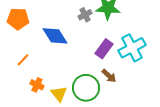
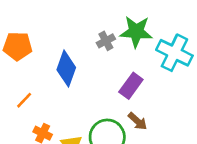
blue diamond: (55, 36) -> (66, 69), turned 52
cyan cross: (132, 48) -> (174, 53), moved, turned -36

